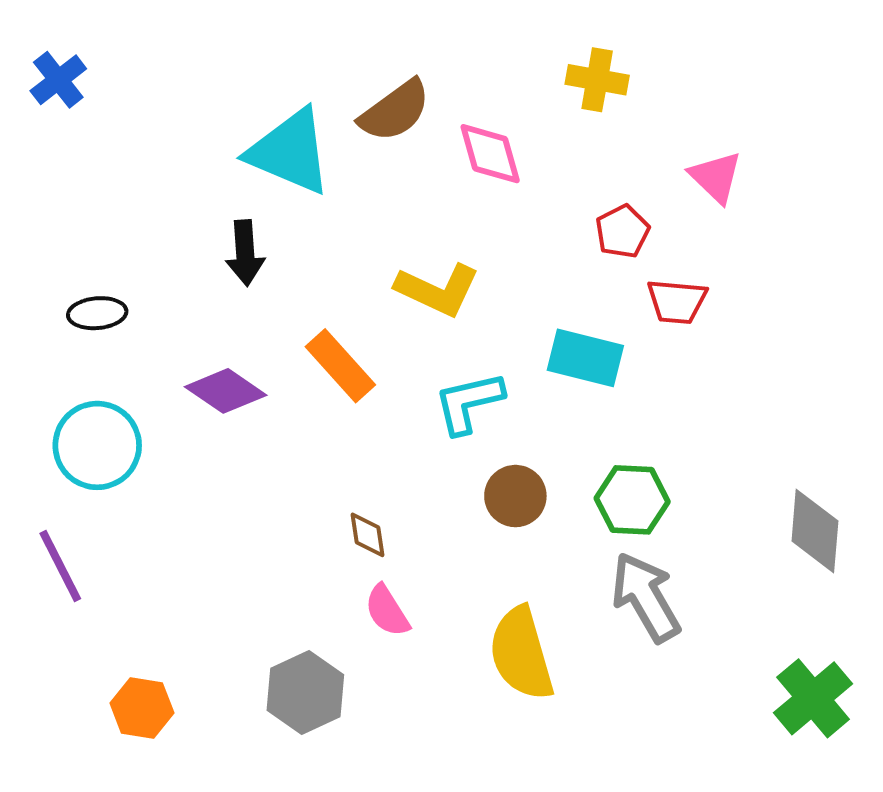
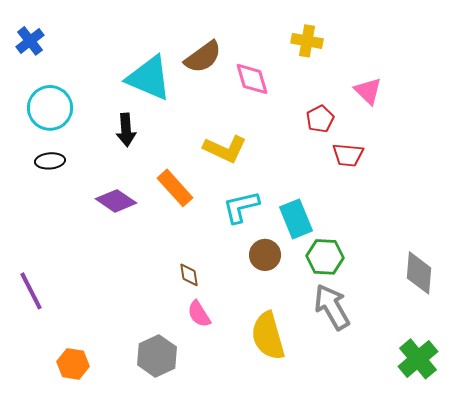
cyan rectangle: (585, 358) -> (296, 219), moved, turned 54
cyan circle: (97, 445) -> (50, 108), moved

